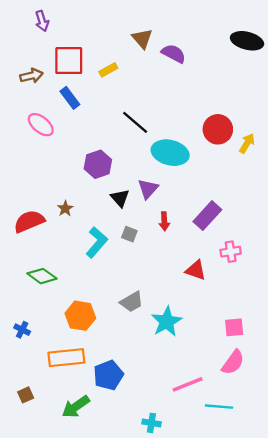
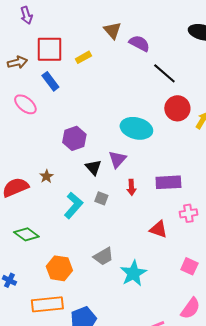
black line: (135, 122) -> (164, 73), moved
purple rectangle: (207, 216) -> (168, 182), turned 45
pink square: (234, 327) -> (189, 266), moved, turned 30

